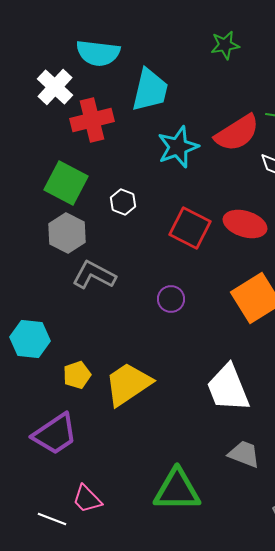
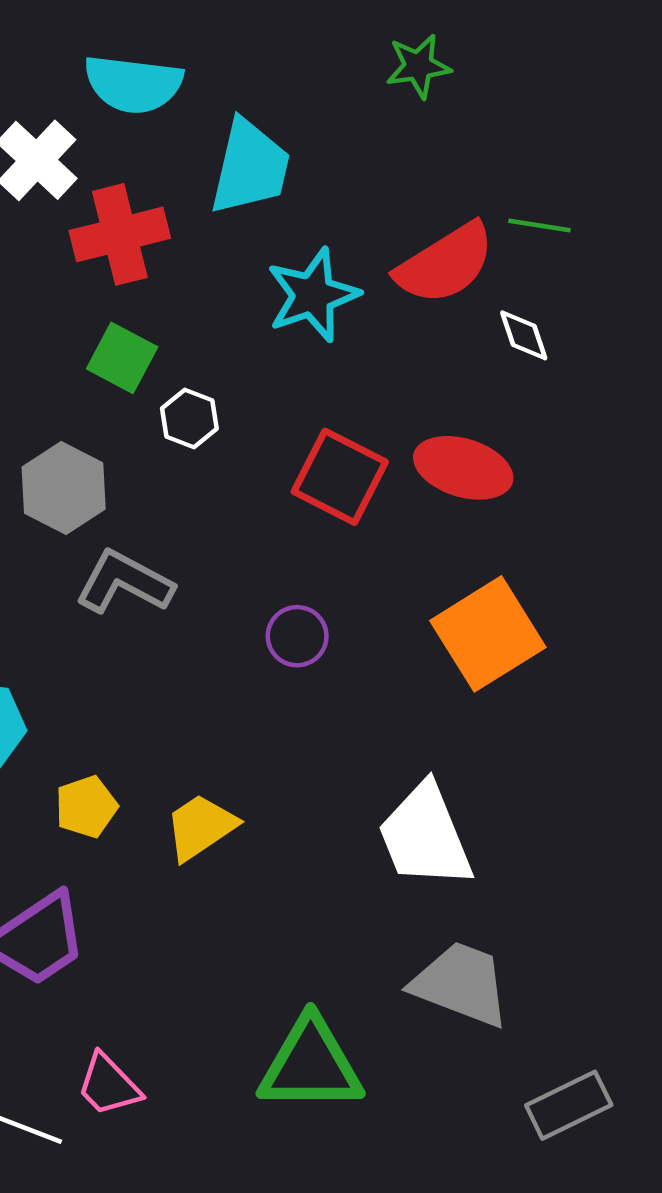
green square: (66, 183) -> (122, 358), moved, size x0.7
yellow trapezoid: (128, 384) -> (201, 827), size x0.7
gray trapezoid: (244, 454) -> (461, 984), size x1.4

